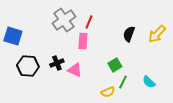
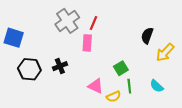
black semicircle: (129, 34) -> (147, 36), moved
yellow arrow: (157, 34) -> (165, 52), moved
pink triangle: (75, 70) -> (96, 86), moved
green line: (123, 82) -> (129, 86), turned -32

